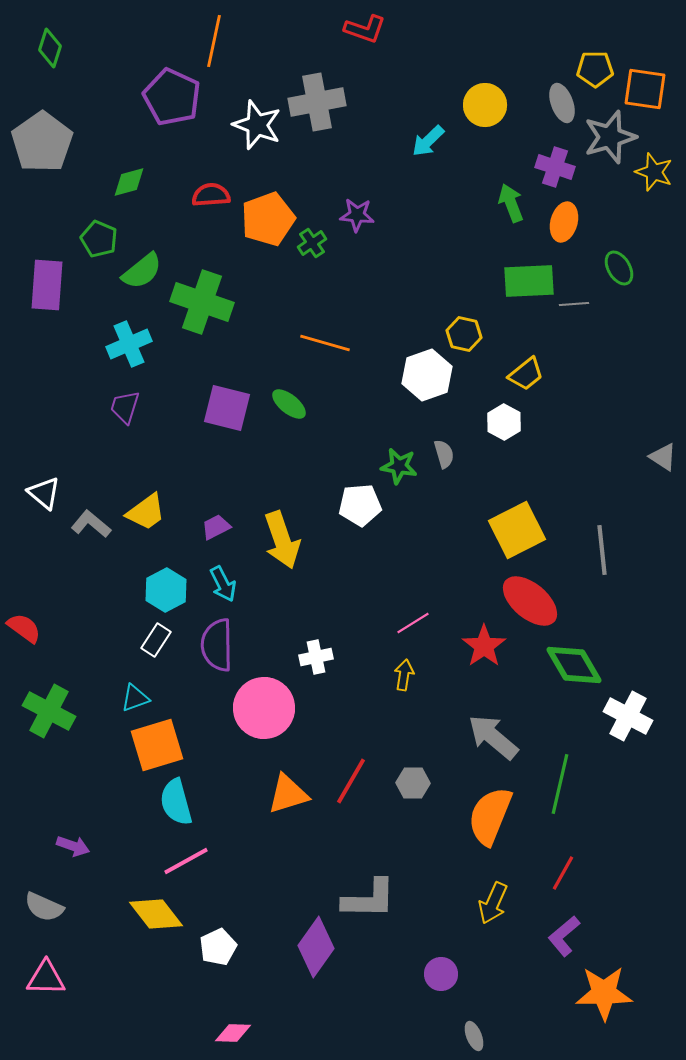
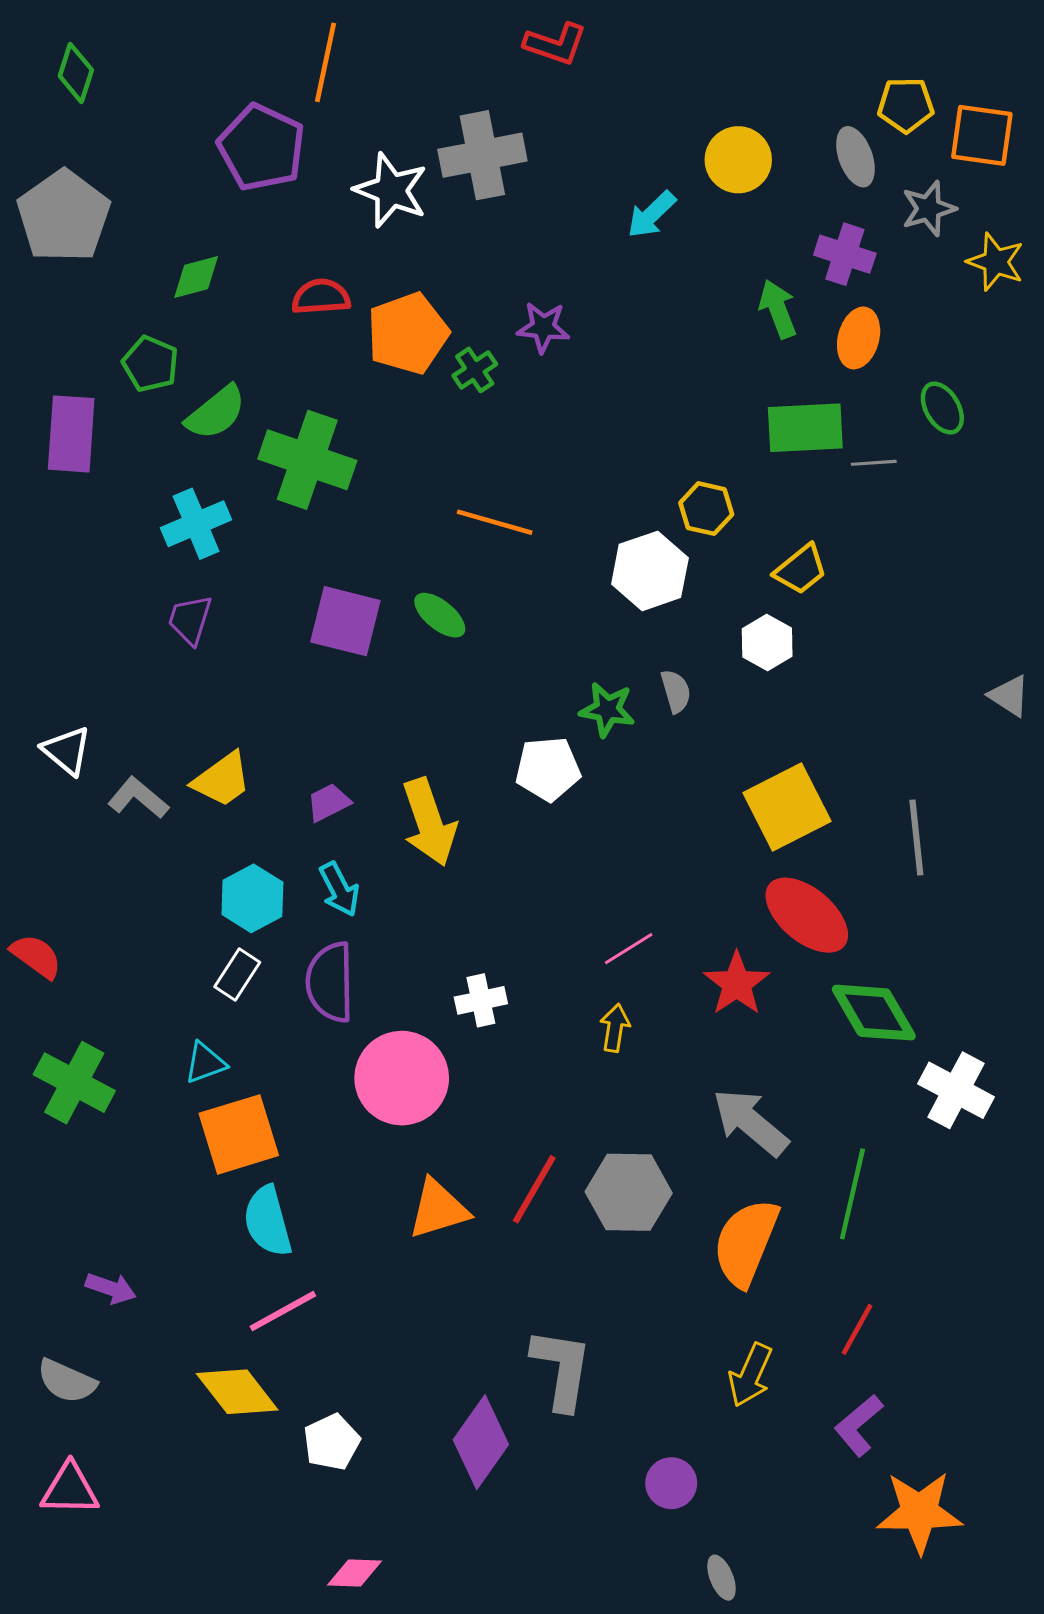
gray star: (610, 137) -> (929, 209), size x0.7
gray hexagon: (413, 783) -> (629, 1192), size x1.6
gray L-shape: (369, 899) -> (562, 1369), turned -82

